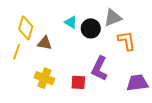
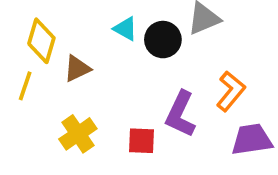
orange L-shape: (127, 41) -> (231, 91), moved, turned 50
brown triangle: (45, 43) -> (77, 68), turned -35
yellow cross: (44, 78) -> (78, 134), turned 36

